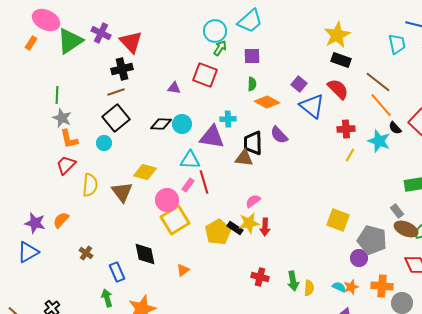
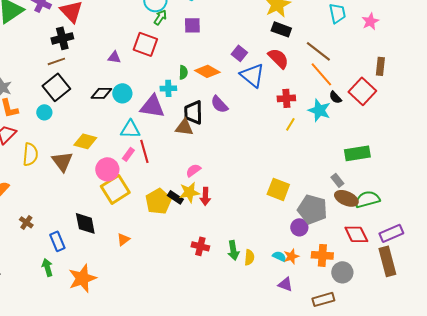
green semicircle: (252, 84) -> (183, 72), moved

